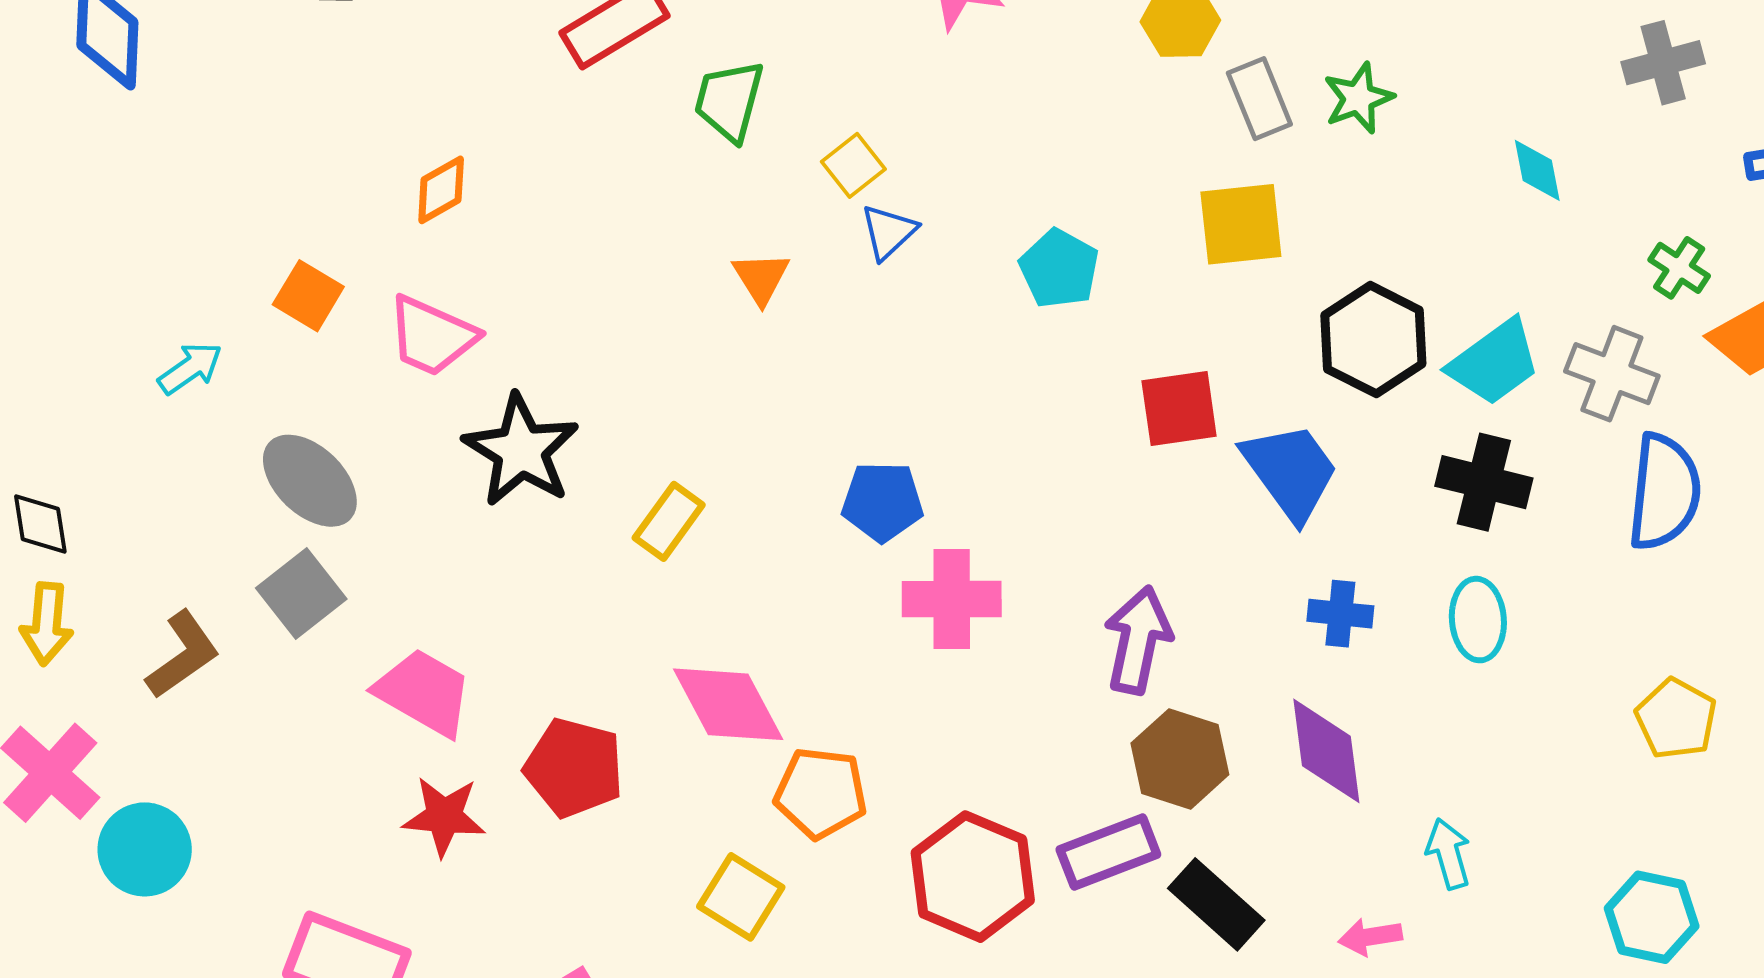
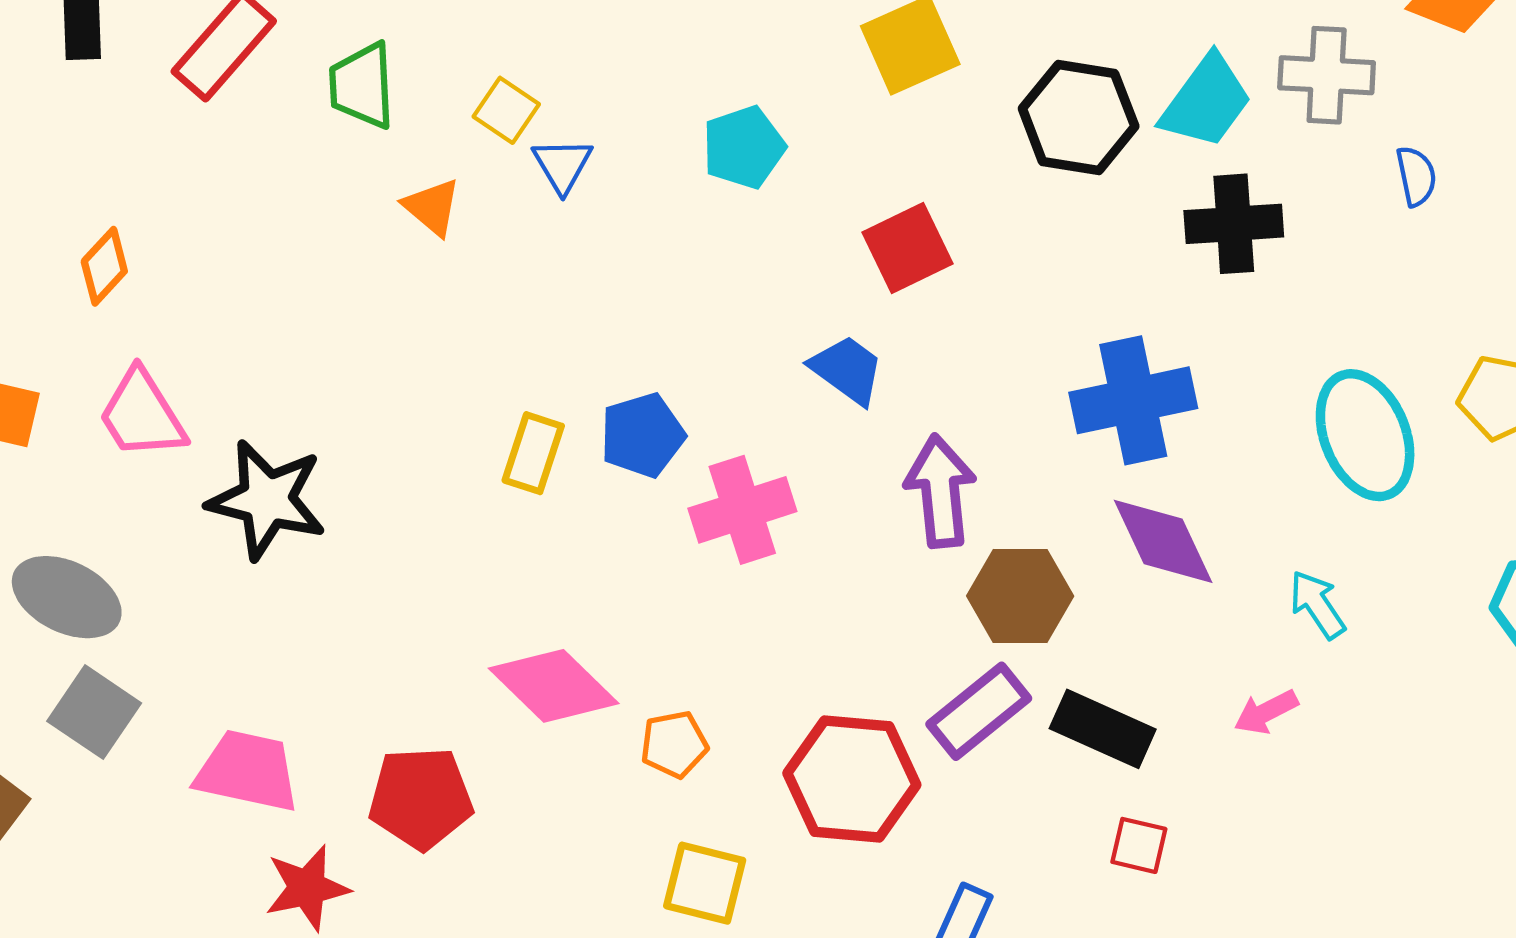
cyan pentagon: (1059, 269) -> (744, 147), turned -30
orange triangle: (761, 278) -> (432, 207), moved
pink trapezoid: (432, 336) -> (142, 414), turned 52
blue trapezoid: (1290, 471) -> (847, 370), moved, size x0.7
blue semicircle: (1664, 492) -> (1416, 176), size x0.5
yellow rectangle: (669, 521) -> (533, 453), moved
blue cross: (1340, 614) -> (1133, 400), size x1.8
cyan ellipse: (1478, 620) -> (1365, 435), moved, size x1.5
orange pentagon: (821, 793) -> (674, 744), size x0.7
yellow square: (741, 897) -> (705, 883), moved

